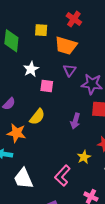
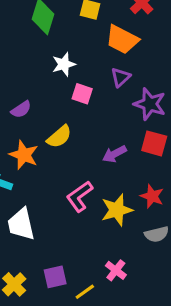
purple arrow: (75, 121) -> (114, 154), turned 35
yellow star: (84, 157) -> (117, 210), size x1.5
pink L-shape: (62, 176) -> (80, 196), moved

